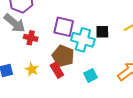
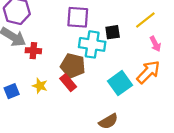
purple square: (64, 27) -> (78, 17), moved
cyan square: (91, 75) -> (120, 83), moved, size x1.5

